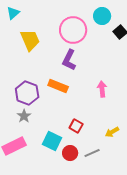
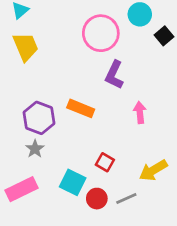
yellow trapezoid: (30, 40) -> (26, 47), moved
purple L-shape: (69, 60) -> (114, 75), moved
yellow arrow: (112, 132) -> (153, 170), size x1.5

